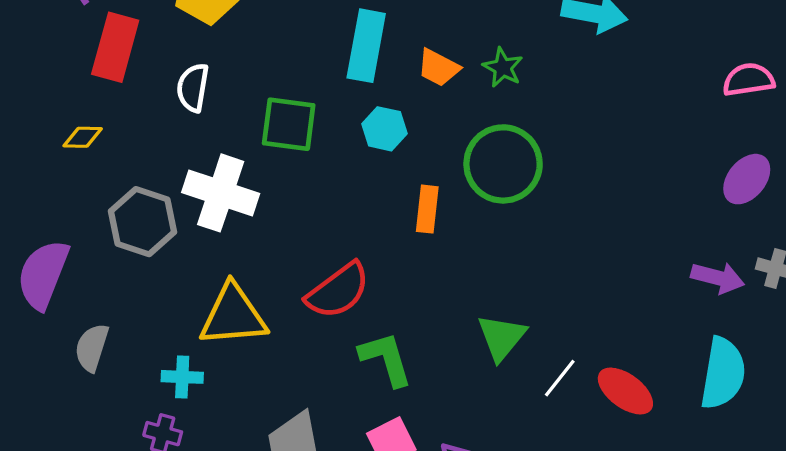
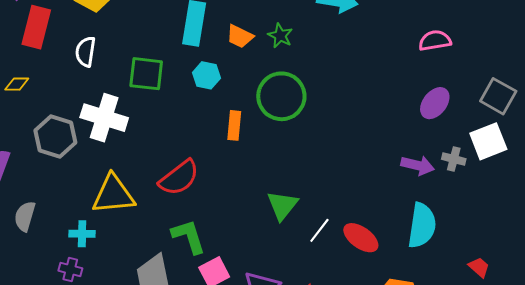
green L-shape: (386, 359) -> (189, 236), moved

